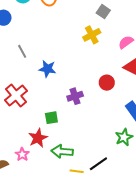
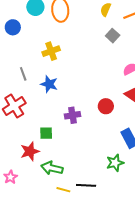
yellow cross: (92, 35) -> (51, 51), moved
gray line: (22, 51) -> (23, 74), moved
pink star: (22, 154) -> (10, 177), moved
black line: (98, 164) -> (86, 185), turned 30

